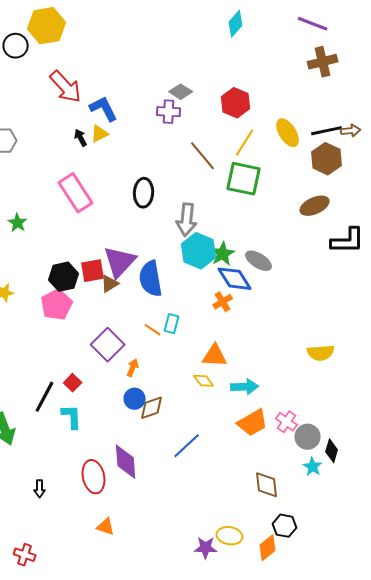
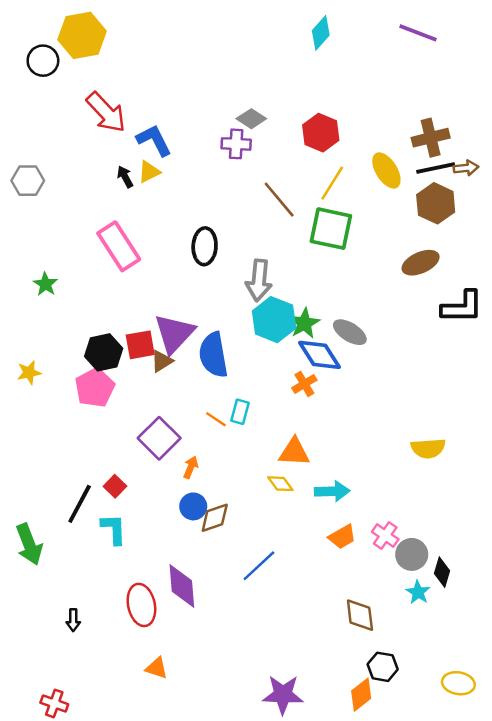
brown cross: (323, 62) -> (431, 138), moved
orange trapezoid: (253, 423) -> (342, 537), size x0.7
yellow ellipse: (230, 536) -> (458, 683), moved
purple star: (206, 548) -> (283, 695), size x1.4

